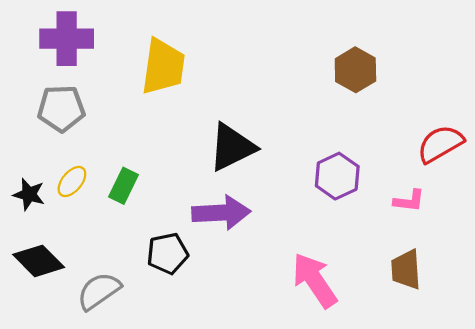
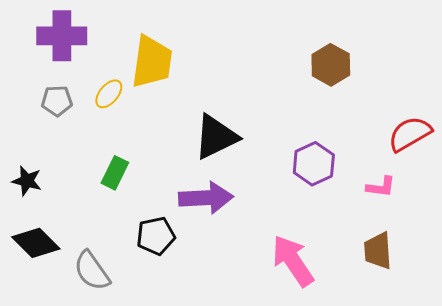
gray pentagon: (61, 108) -> (57, 101), size x0.7
yellow ellipse: (72, 181) -> (109, 94), moved
gray semicircle: (99, 291) -> (92, 271), turned -90

